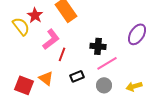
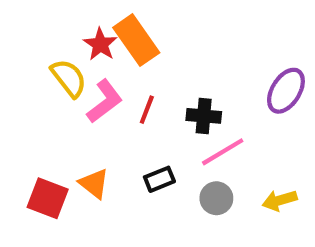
red star: (35, 15) -> (100, 44), moved
yellow semicircle: (21, 26) -> (69, 78), moved
red line: (62, 54) -> (147, 110), moved

